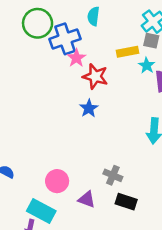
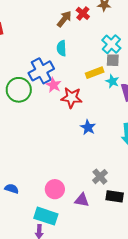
green circle: (38, 23) -> (19, 90), moved
blue star: (89, 108) -> (88, 127), moved
gray cross: (113, 175) -> (100, 177), turned 35

